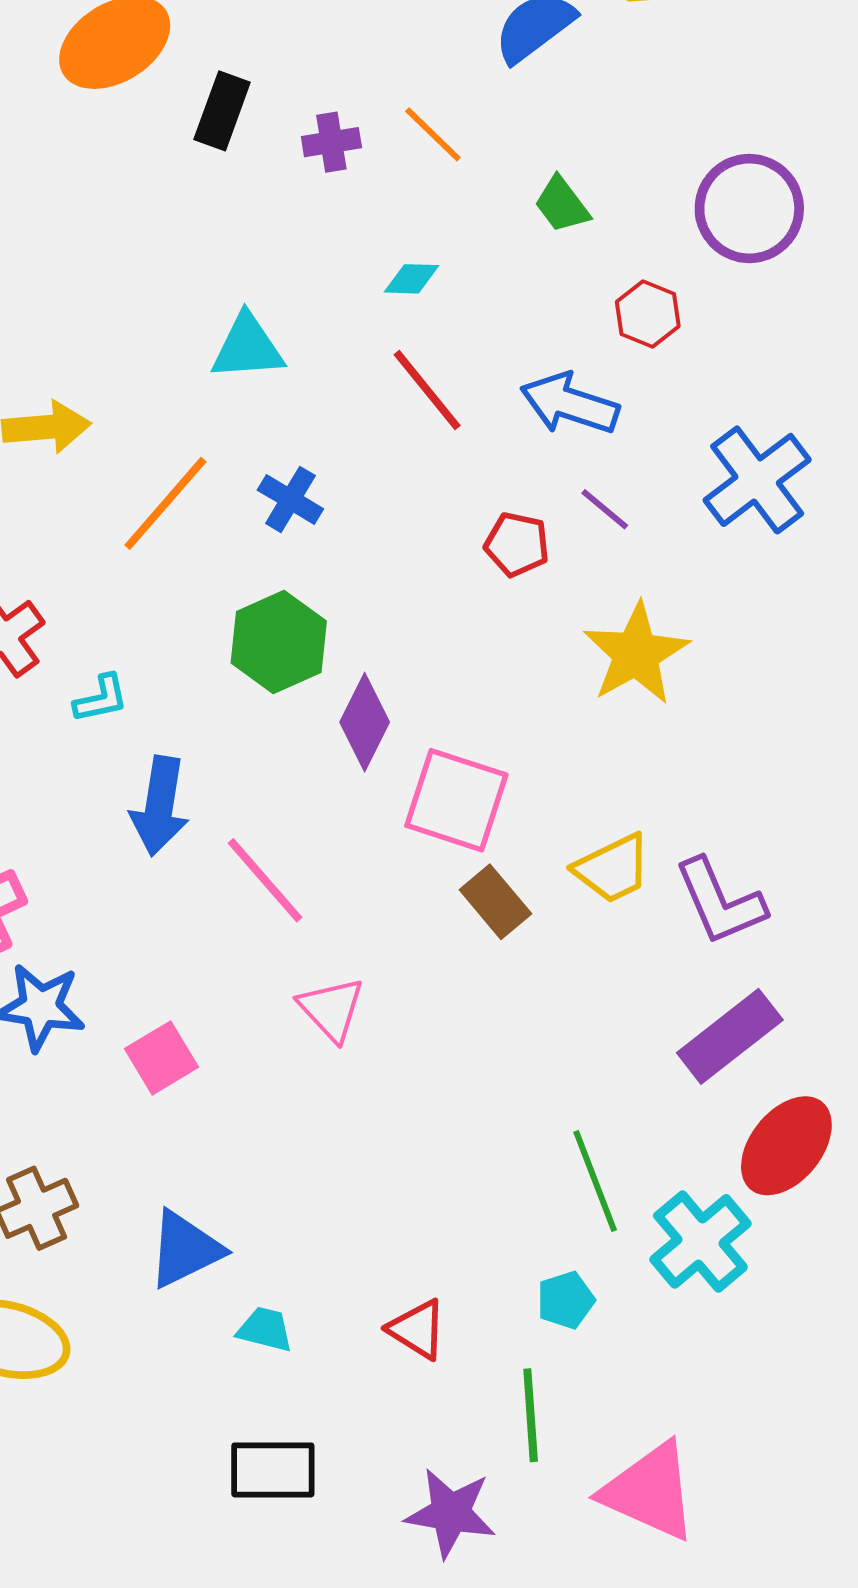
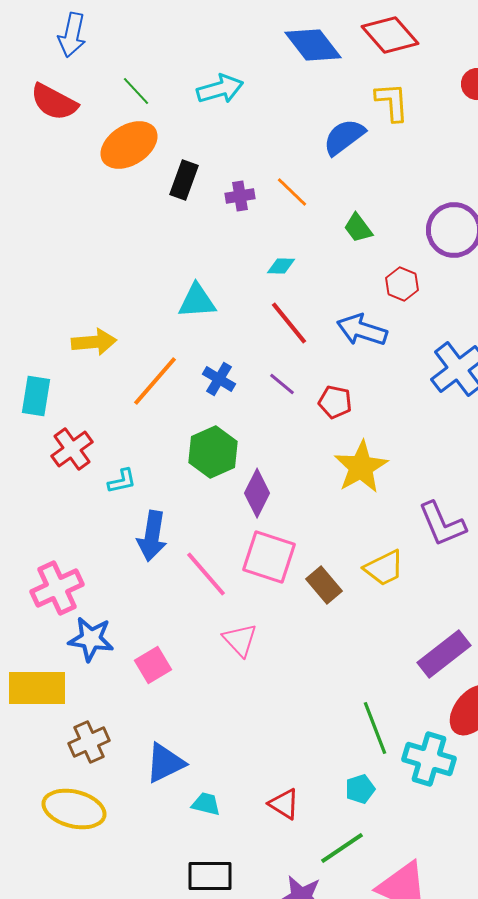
purple line: (605, 509) -> (282, 384), moved
yellow star: (636, 654) -> (361, 467), moved
pink square: (456, 800) -> (269, 557), moved
purple L-shape: (720, 902) -> (442, 524), moved
cyan cross: (700, 1241) -> (429, 759), turned -33
green line: (531, 1415) -> (342, 848), turned 60

